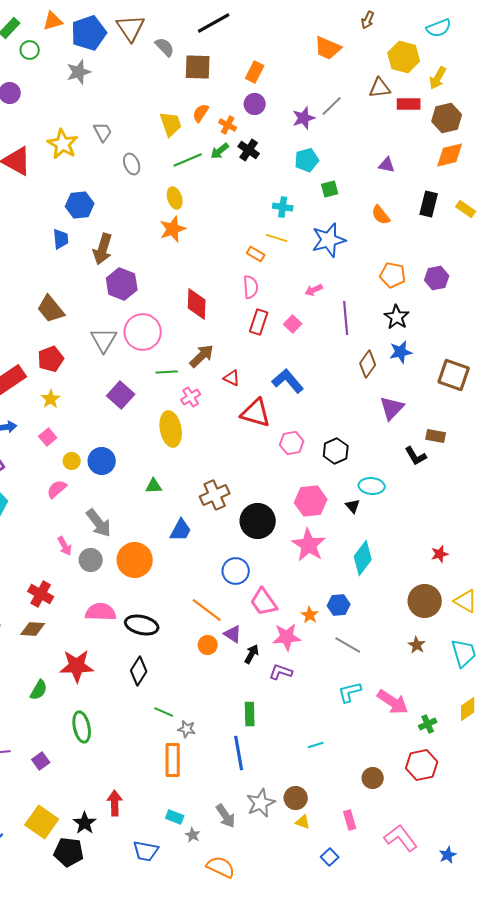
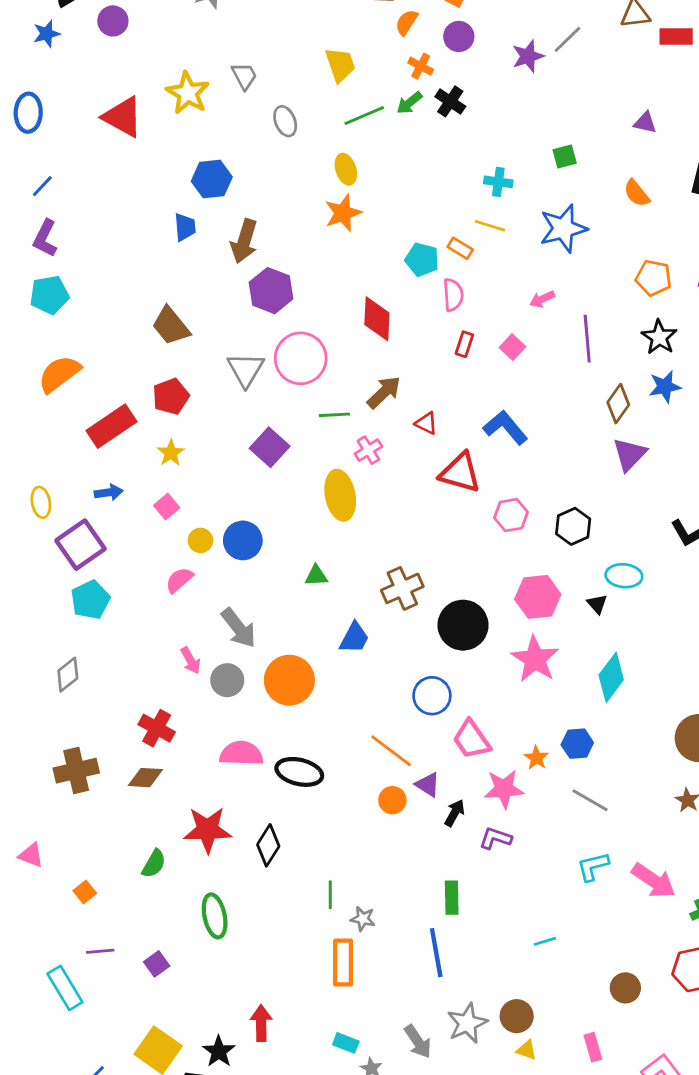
orange semicircle: (201, 113) -> (407, 22), moved
cyan pentagon: (307, 160) -> (422, 260), moved, turned 30
red rectangle: (259, 322) -> (464, 344), size x0.7
purple triangle: (392, 408) -> (630, 454), moved
black diamond: (139, 671) -> (268, 845), moved
green line: (164, 712) -> (330, 895), turned 66

